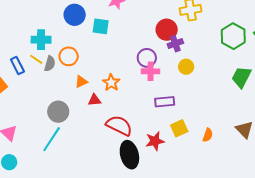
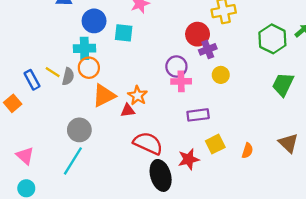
cyan cross: (41, 40) -> (84, 48), moved
orange triangle: (81, 82) -> (104, 96), size x1.6
red triangle: (95, 100) -> (128, 111), moved

